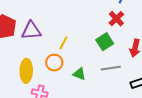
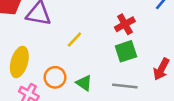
red cross: (116, 19) -> (125, 24), moved
orange circle: (54, 63) -> (55, 77), moved

